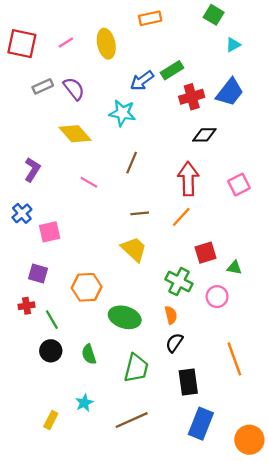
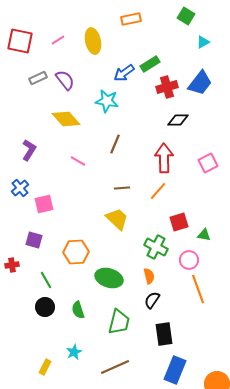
red cross: (27, 306) -> (12, 265), moved
orange line: (234, 359) -> (198, 289), moved

